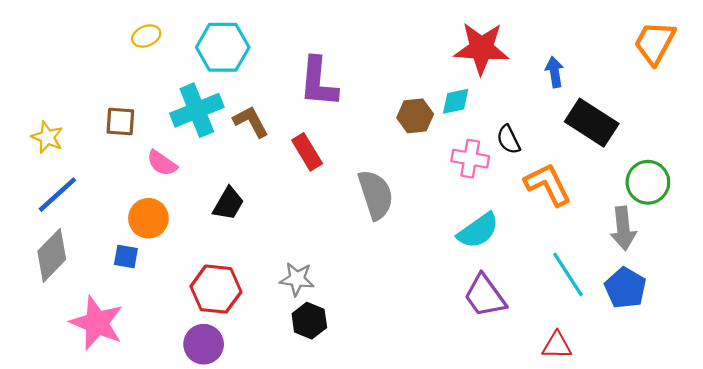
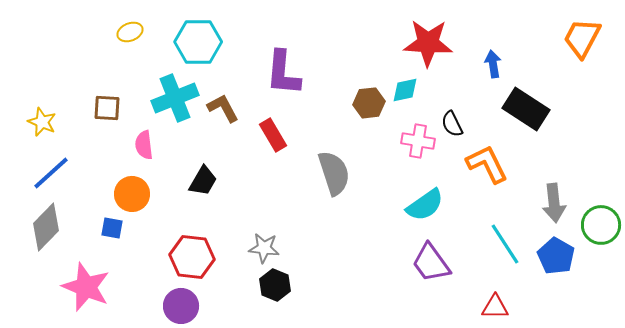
pink semicircle: (162, 163) -> (144, 145), turned 48
green circle: (648, 182) -> (601, 225), moved

